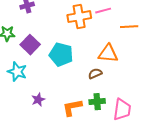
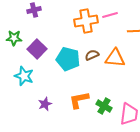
brown semicircle: (95, 74) -> (92, 55), moved
green cross: (97, 102) -> (104, 106), turned 35
orange L-shape: (72, 108) -> (79, 100), moved

